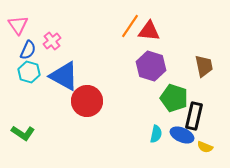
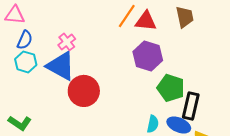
pink triangle: (18, 25) -> (15, 15), turned -50
pink cross: (52, 41) -> (67, 42), moved
brown trapezoid: (204, 66) -> (185, 17), moved

